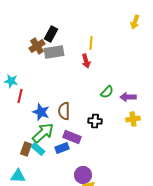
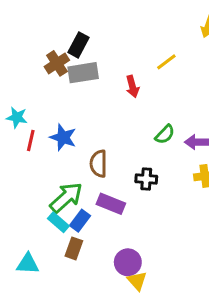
yellow line: (91, 43) -> (166, 62), moved, turned 48
blue star: (41, 112) -> (63, 137), moved
blue rectangle: (62, 148) -> (80, 221), moved, turned -32
brown rectangle: (26, 149) -> (74, 248), moved

